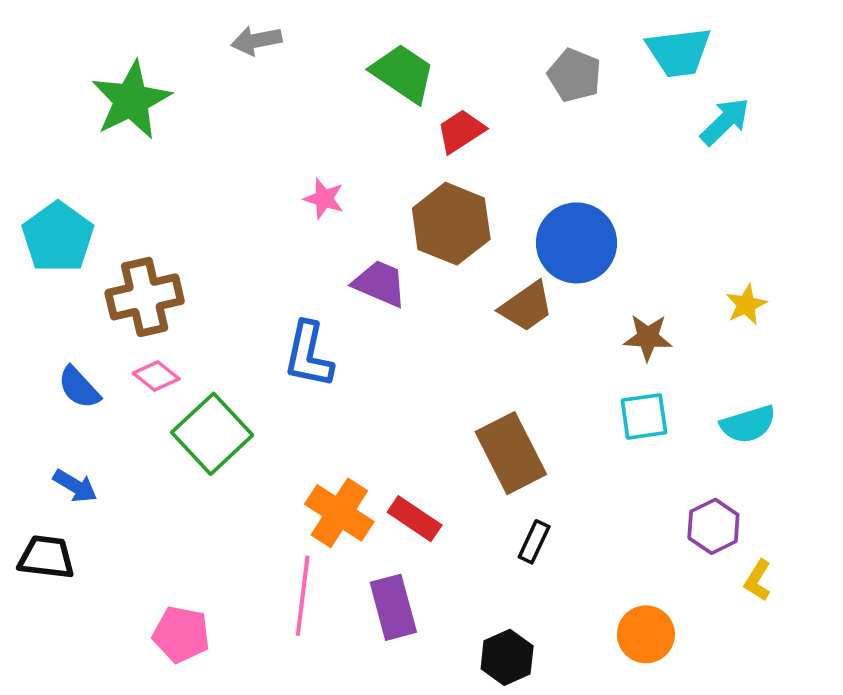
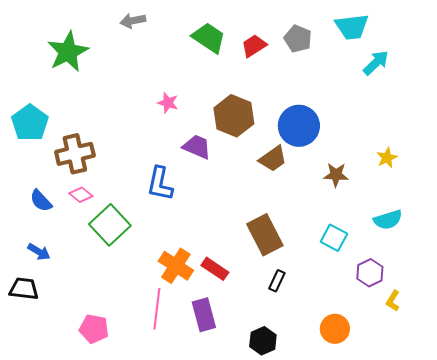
red trapezoid: (461, 131) -> (254, 46), moved
cyan square: (644, 416) -> (334, 238), moved, turned 36

